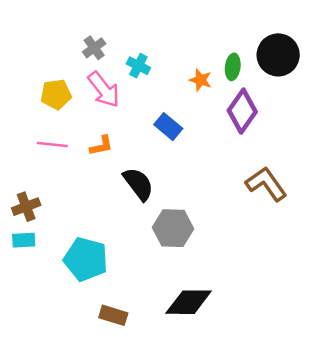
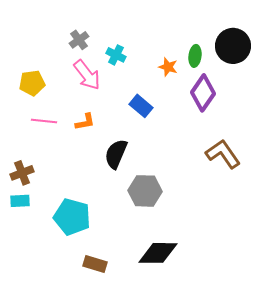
yellow pentagon: (56, 94) -> (32, 83), moved
black semicircle: (138, 184) -> (116, 154), turned -120

